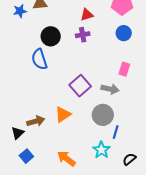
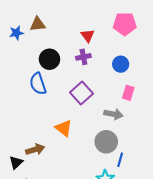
red triangle: (87, 15) -> (88, 36), turned -48
blue circle: (124, 33) -> (121, 64), moved
purple square: (80, 86) -> (81, 93), moved
orange triangle: (63, 114) -> (64, 128), moved, turned -48

